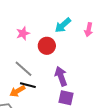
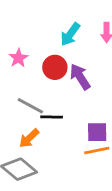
purple arrow: (61, 76) -> (80, 77), moved
black line: (28, 85) -> (52, 117), moved

